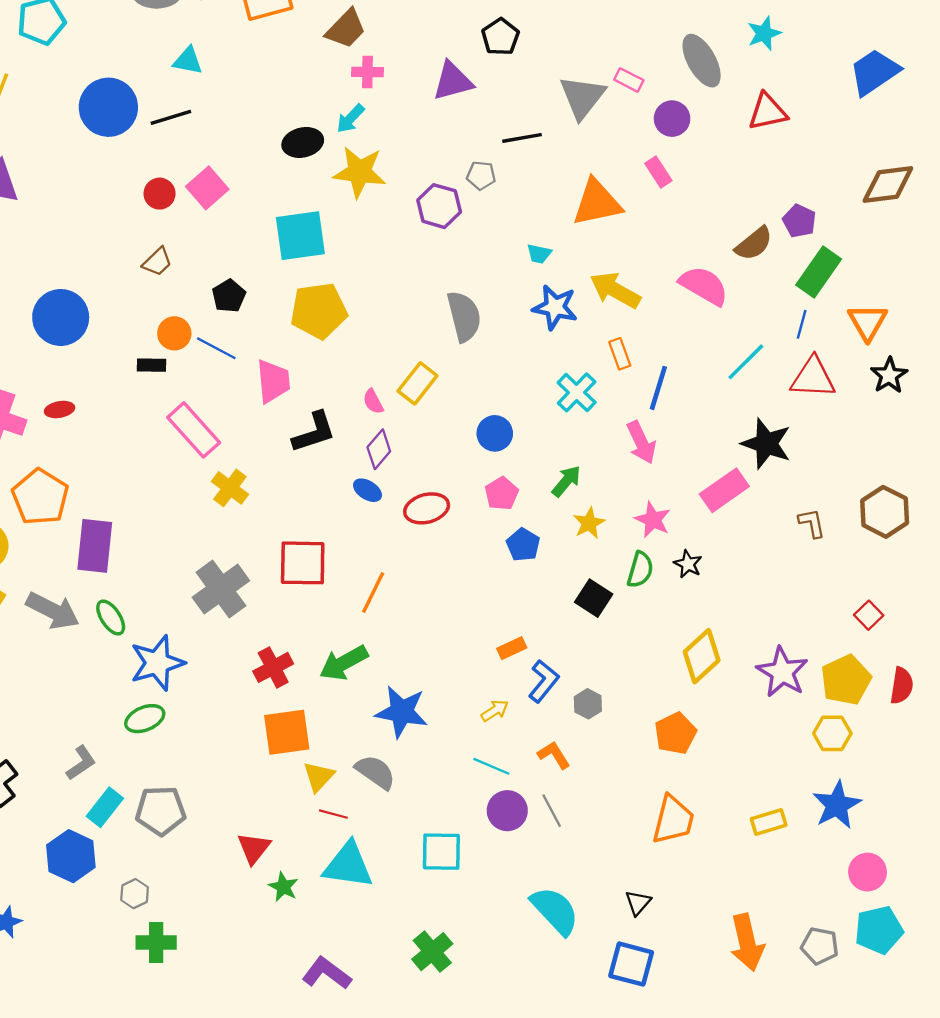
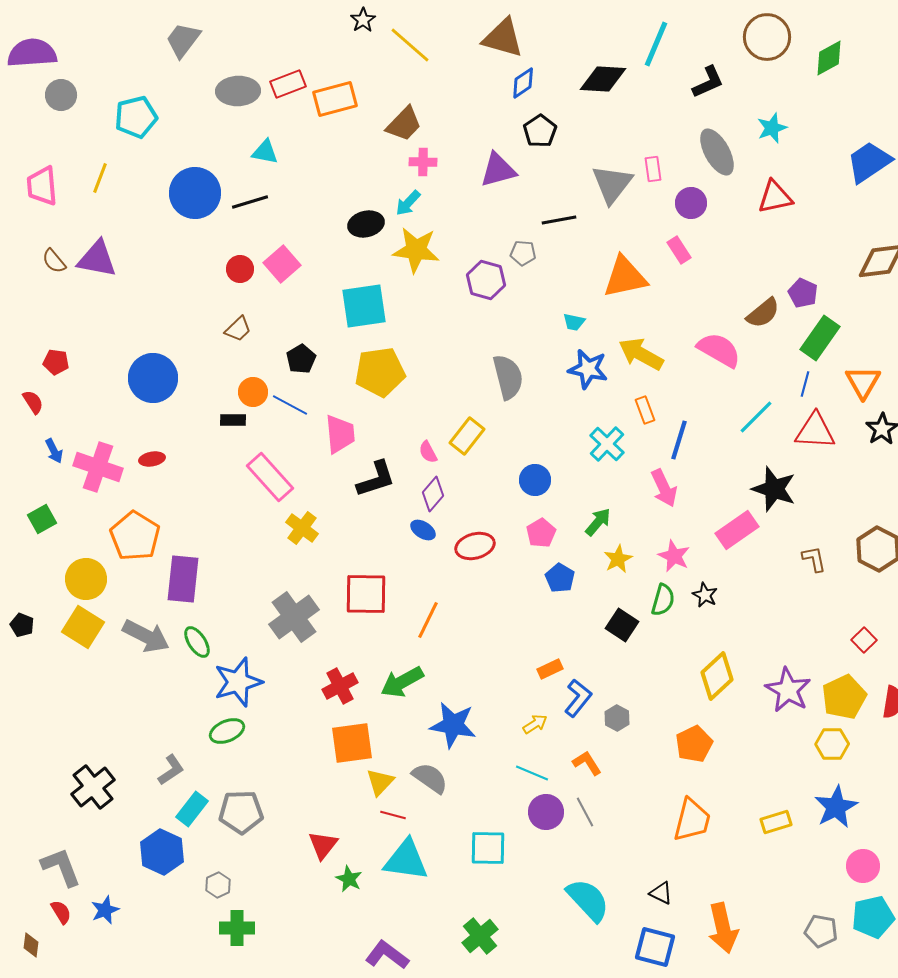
pink rectangle: (629, 80) -> (653, 169), turned 55
black triangle: (638, 903) -> (661, 893), turned -45
orange arrow: (747, 942) -> (723, 928), moved

